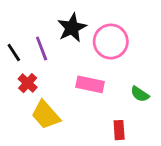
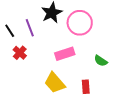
pink rectangle: (90, 84) -> (65, 54), turned -30
yellow trapezoid: (46, 115) -> (55, 83), moved

